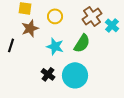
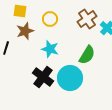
green semicircle: (82, 43) -> (87, 55), moved
black cross: (48, 74) -> (43, 77), size x1.5

